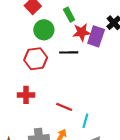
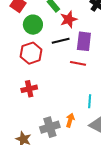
purple rectangle: (96, 36) -> (84, 41), moved
red line: (64, 107) -> (78, 63), moved

